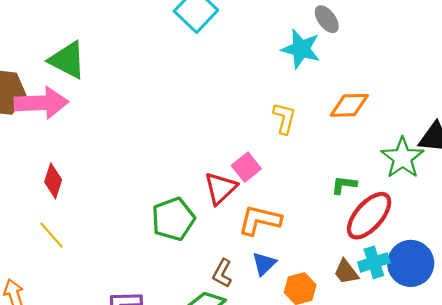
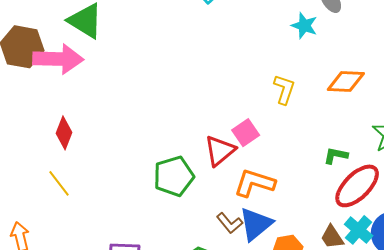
cyan star: (301, 49) -> (304, 26), size x0.7
cyan cross: (374, 262) -> (359, 230), turned -36
blue triangle: (264, 264) -> (256, 224), size x1.5
brown L-shape: (222, 273) -> (230, 223), moved, turned -72

